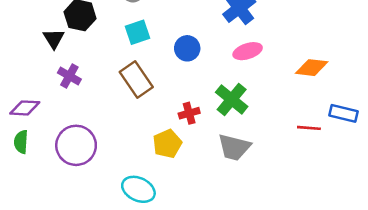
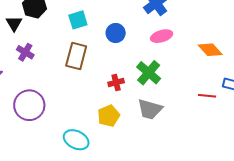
orange diamond: (312, 68) -> (210, 50), turned 40
brown rectangle: (136, 80) -> (76, 56), turned 48
yellow pentagon: (167, 144) -> (109, 116), moved

